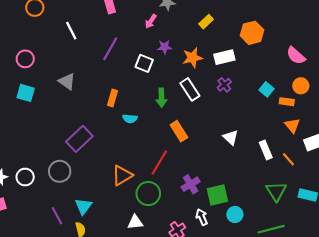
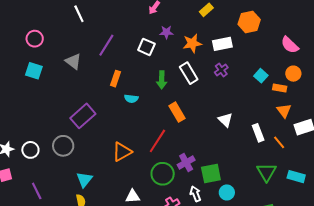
purple line: (110, 49) -> (106, 45), moved
green circle: (148, 194) -> (163, 174), moved
purple line: (57, 216) -> (37, 191), moved

